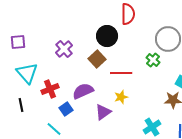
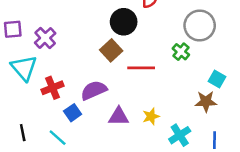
purple cross: (64, 49) -> (45, 38), moved
yellow star: (121, 97) -> (151, 116), moved
black line: (21, 105) -> (23, 133), moved
purple triangle: (103, 112) -> (119, 116), turned 36

